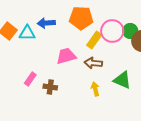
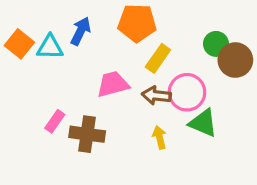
blue arrow: (46, 23) -> (81, 31), turned 120
pink circle: (112, 31) -> (187, 92), moved
brown cross: (50, 87) -> (87, 134), size x1.5

